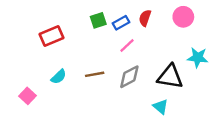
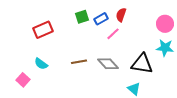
pink circle: (183, 17) -> (165, 24), moved
pink line: (127, 46) -> (113, 34), moved
cyan semicircle: (59, 77) -> (41, 64), moved, turned 80
gray diamond: (129, 77) -> (108, 64), turned 75

